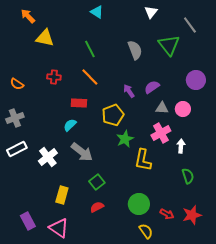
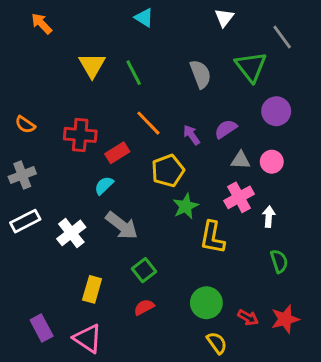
yellow triangle: (45, 38) -> (92, 65), moved, turned 48
red cross: (54, 77) -> (80, 135), moved, size x1.5
orange line: (90, 77) -> (148, 123), moved
purple circle: (196, 80) -> (276, 111), moved
red rectangle: (79, 103) -> (117, 153), turned -35

